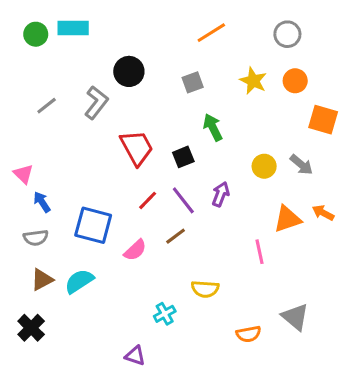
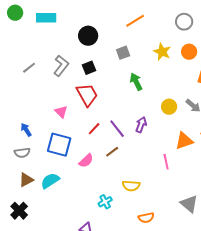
green circle: (36, 34) -> (15, 13), moved
black circle: (129, 71) -> (88, 36), moved
black square: (183, 157) -> (89, 68), moved
pink triangle: (23, 174) -> (61, 112), moved
orange semicircle: (249, 334) -> (146, 218), moved

